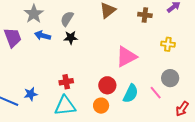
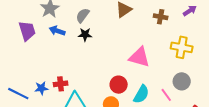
yellow cross: (168, 44) -> (182, 47), size x1.5
pink triangle: (126, 57) -> (139, 57), turned 40
red cross: (66, 82) -> (61, 84), moved

